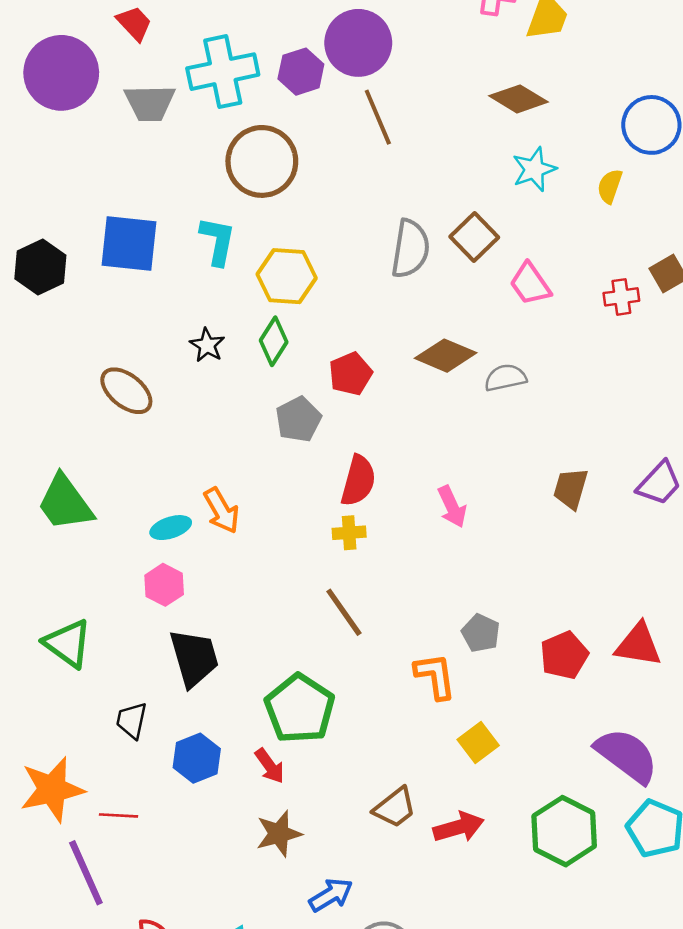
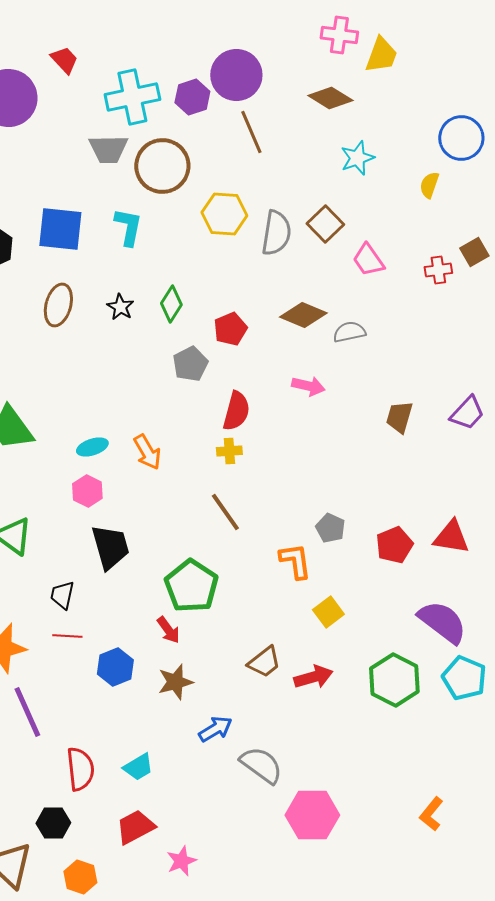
brown diamond: (519, 99) -> (330, 98), moved
gray trapezoid: (150, 103) -> (108, 149), moved
cyan star: (534, 169) -> (357, 158), moved
yellow hexagon: (287, 276) -> (224, 214), moved
brown ellipse: (126, 391) -> (58, 305), moved, turned 66
pink arrow: (452, 507) -> (308, 386), moved, turned -52
orange arrow: (221, 511) -> (147, 452), moved
blue hexagon: (197, 758) -> (115, 667), moved
red line: (119, 815) -> (67, 636), moved

